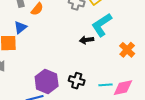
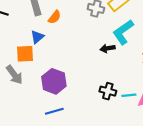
purple hexagon: (47, 81) -> (54, 81), moved
black cross: (77, 81) -> (108, 91), moved

